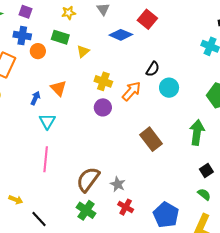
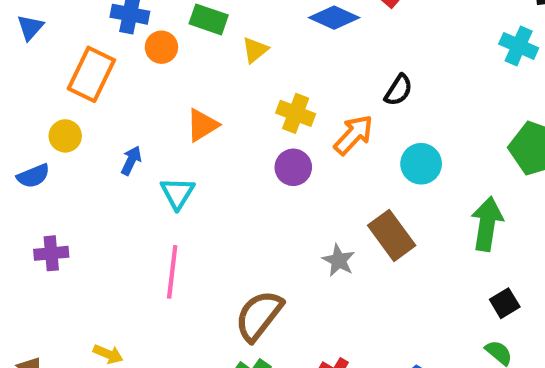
orange triangle: (58, 88) -> (202, 125), turned 42
cyan circle: (169, 88) -> (421, 164), moved
blue arrow: (35, 98) -> (131, 161), moved
gray star: (118, 184) -> (339, 260), moved

